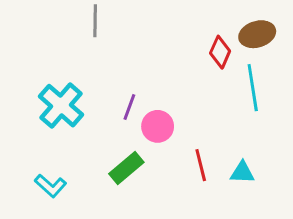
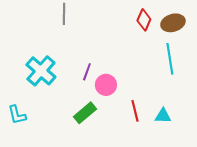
red diamond: (220, 52) -> (144, 20), moved
cyan L-shape: (51, 186) -> (17, 115), moved, turned 35

